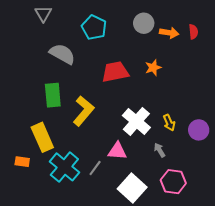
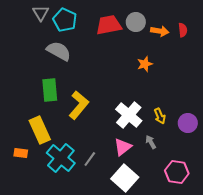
cyan pentagon: (94, 27) -> (65, 20), moved
red trapezoid: (115, 72) -> (109, 25), moved
pink triangle: (117, 151) -> (123, 147), moved, turned -42
pink hexagon: (173, 182) -> (177, 172), moved

